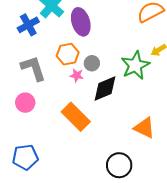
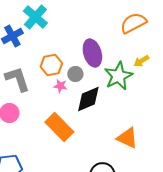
purple ellipse: (81, 22) -> (92, 53), moved

